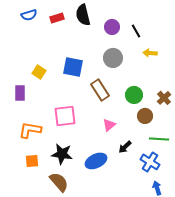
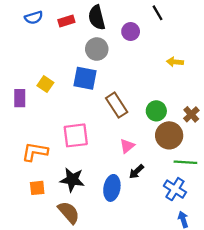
black line: (136, 31) -> (157, 13), moved
gray circle: (113, 58) -> (97, 49), moved
purple rectangle: (20, 93) -> (20, 98), moved
brown circle: (145, 116) -> (169, 135), size x1.5
black arrow: (125, 147) -> (136, 172), moved
blue ellipse: (96, 161) -> (112, 188), turned -55

